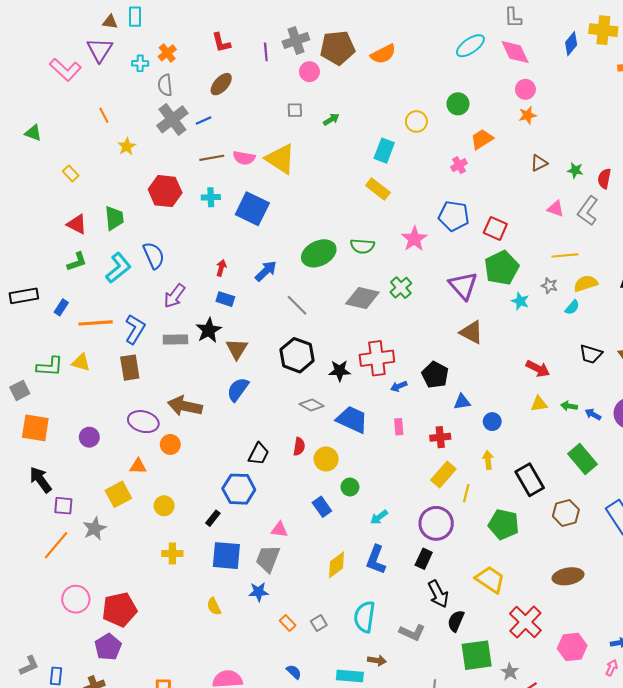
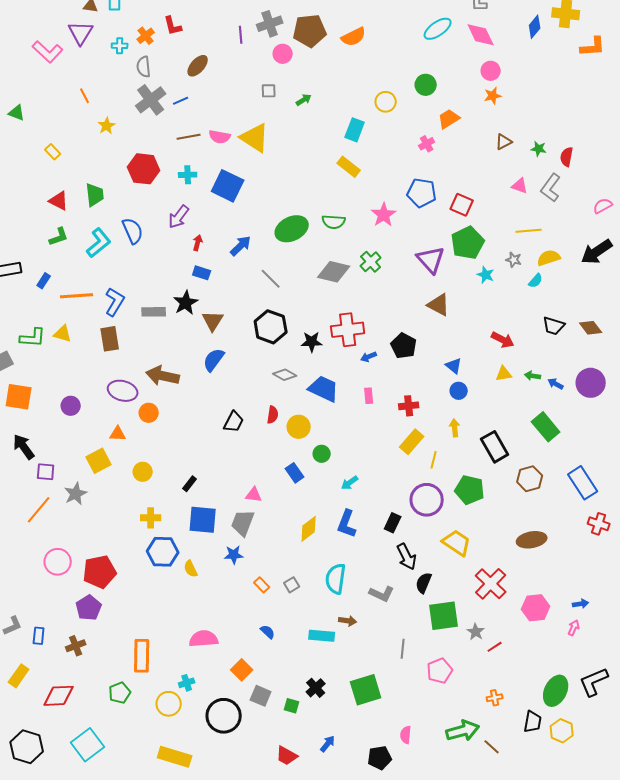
red L-shape: (221, 43) -> (173, 26), moved
purple arrow: (174, 296) -> (179, 217), moved
blue triangle: (462, 402) -> (454, 366), moved, turned 48
blue hexagon: (239, 489) -> (163, 552), moved
purple circle: (436, 523) -> (427, 500), moved

